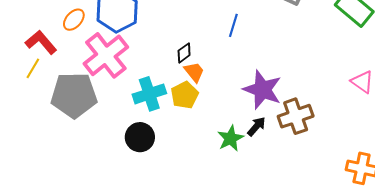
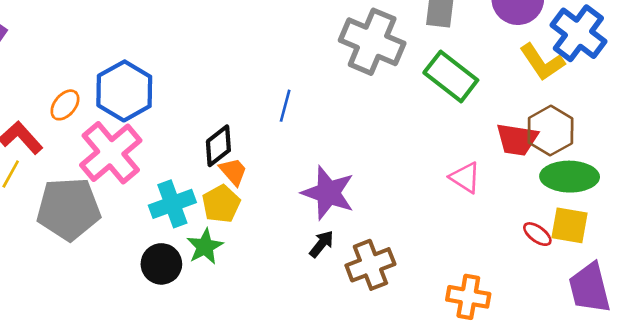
black diamond: (184, 53) -> (218, 146), size x1.4
brown cross: (296, 116) -> (370, 265), moved
green star: (231, 138) -> (205, 247), moved

